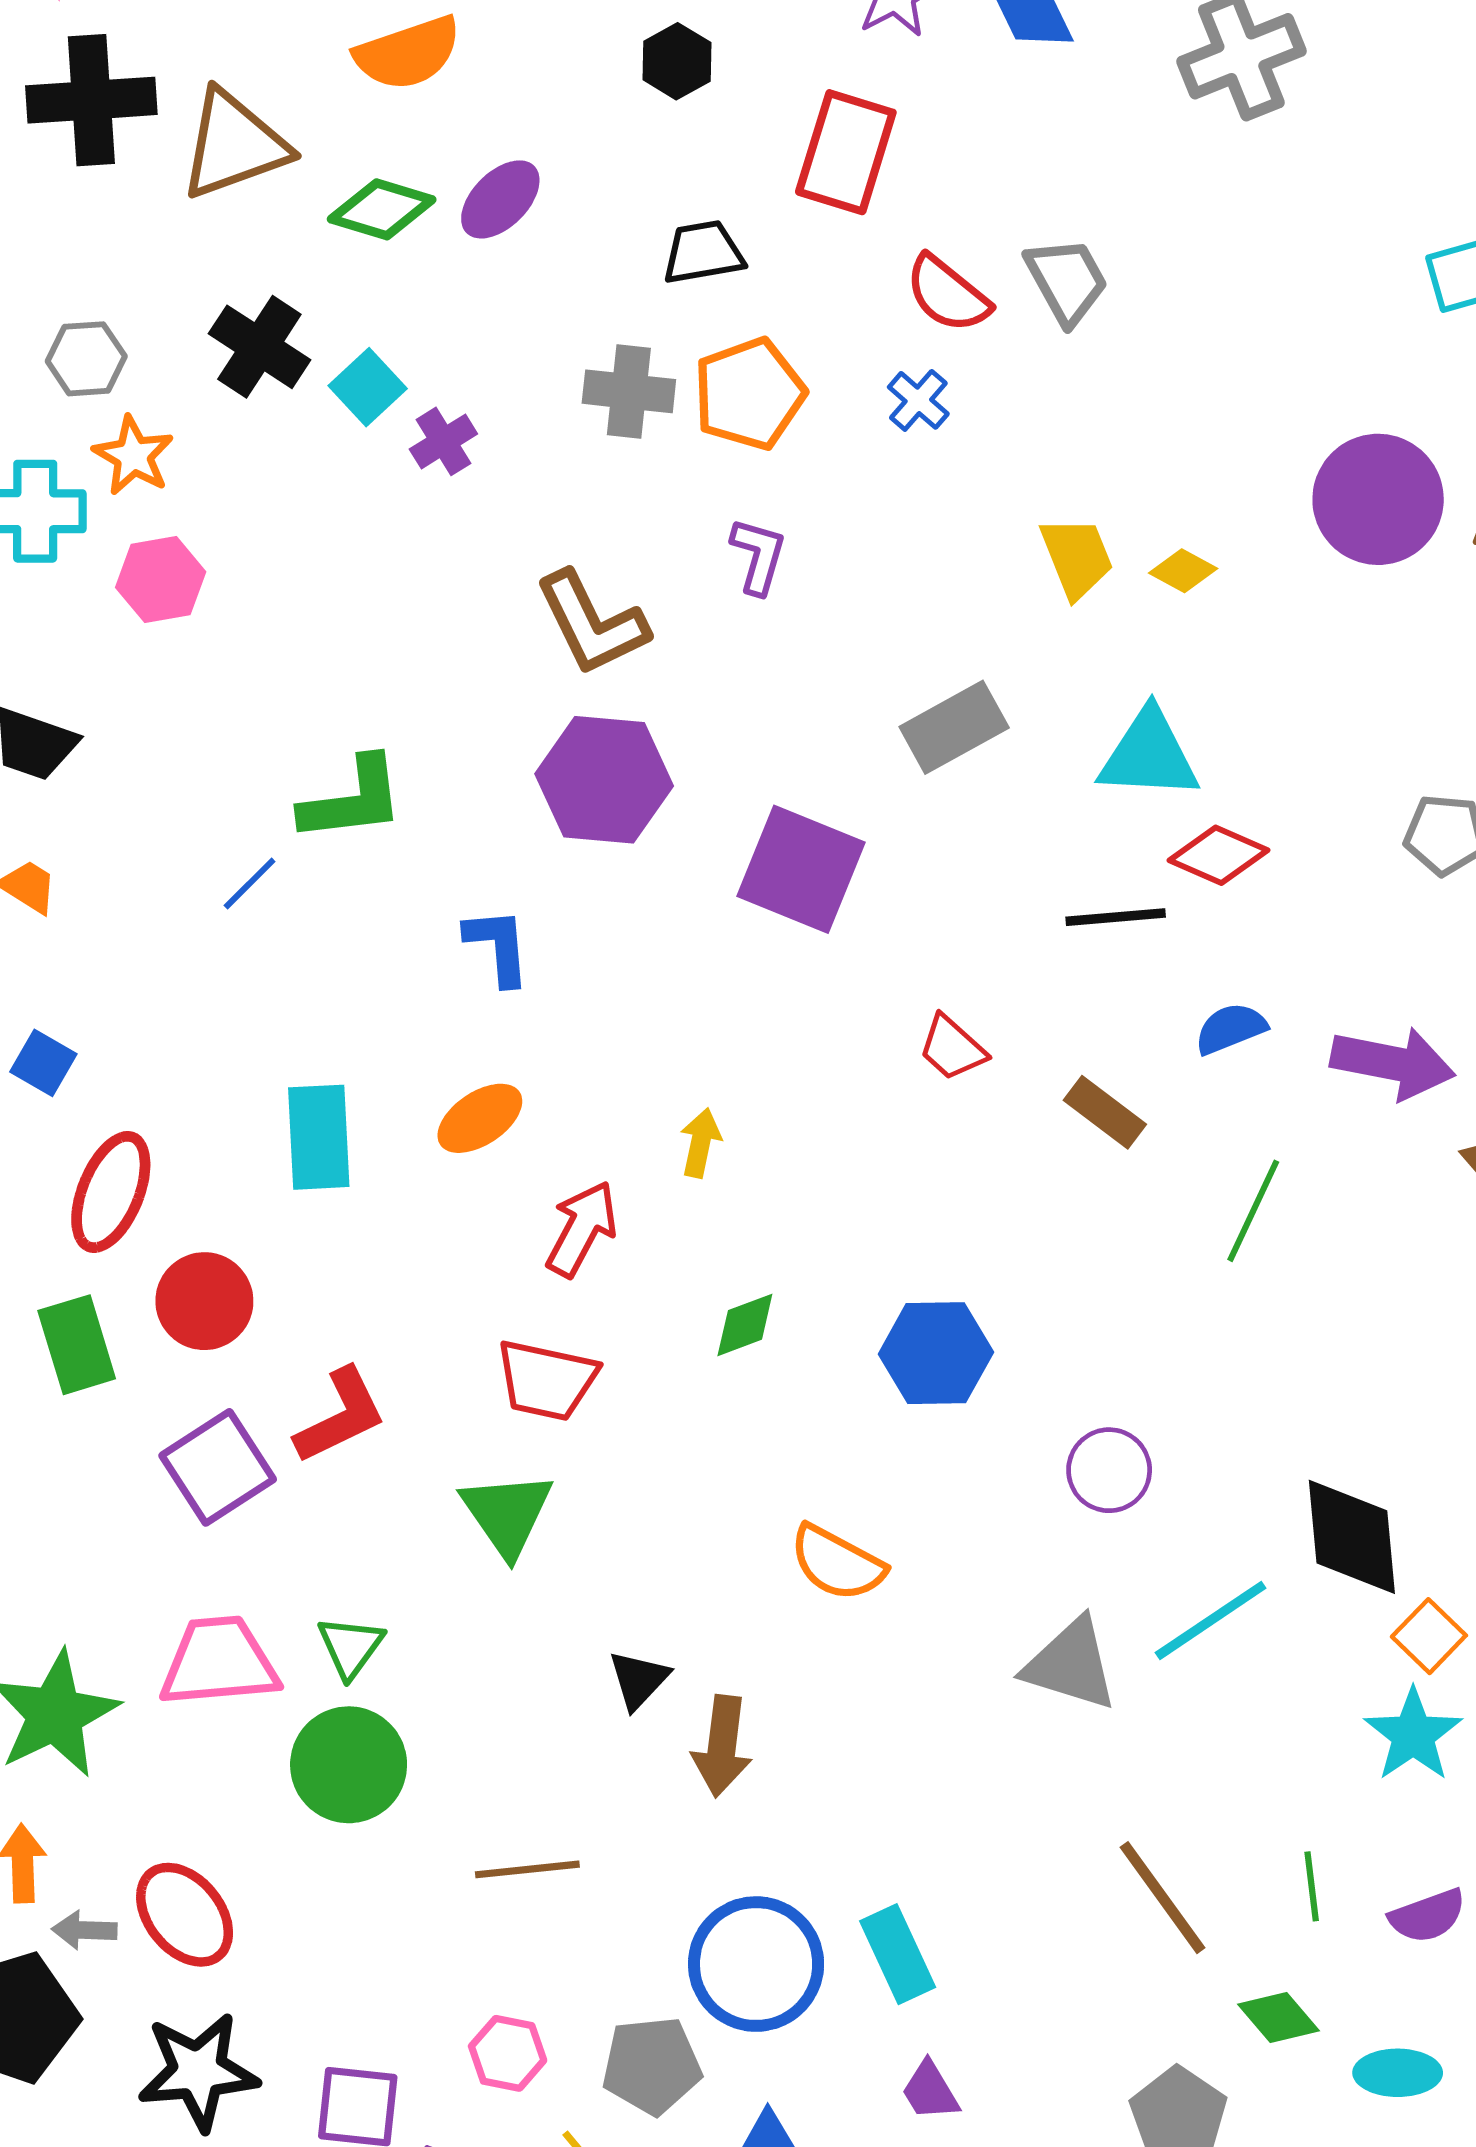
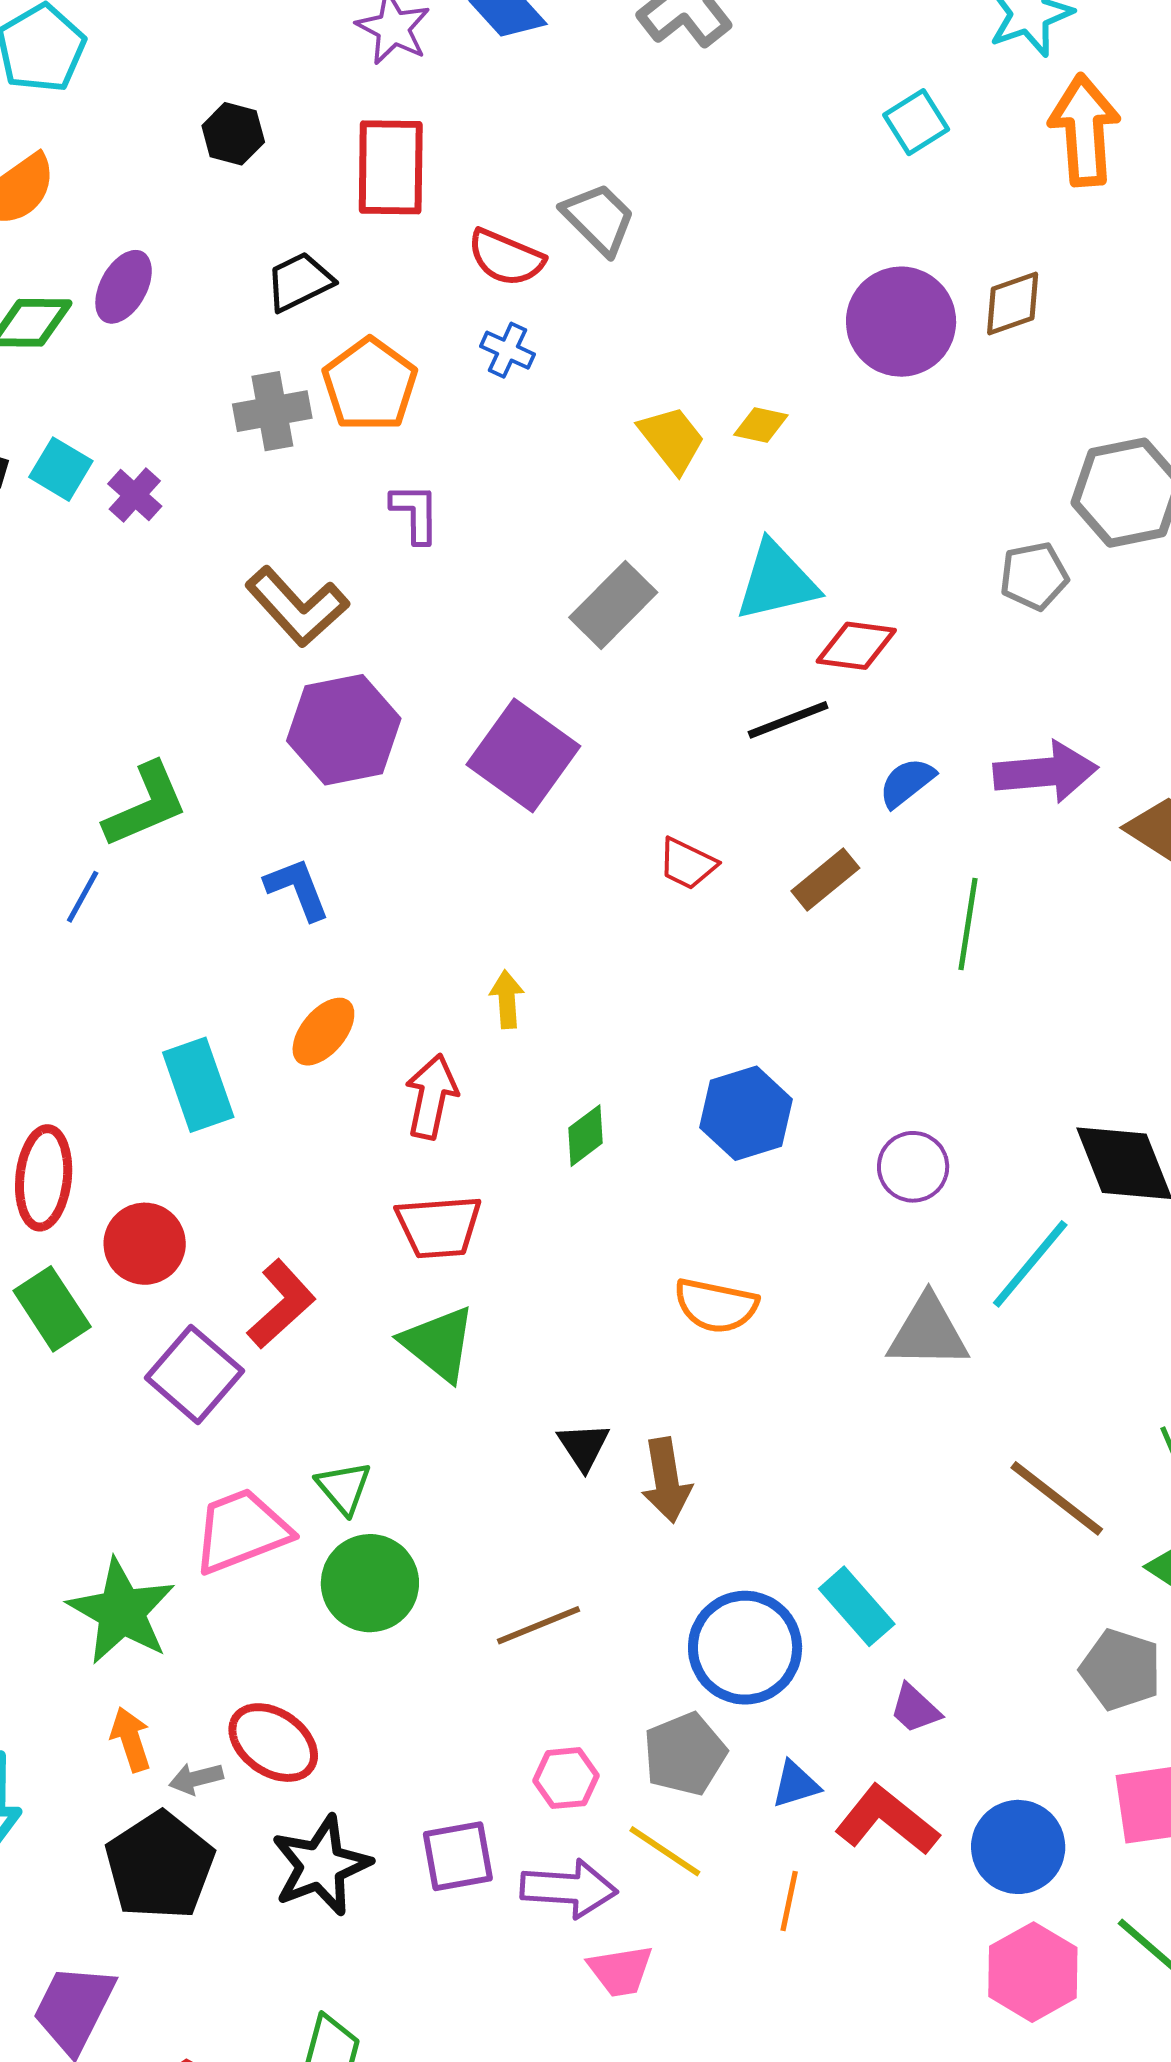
purple square: (801, 869) -> (523, 755), turned 30
brown rectangle: (1105, 1112) -> (825, 879), turned -60

